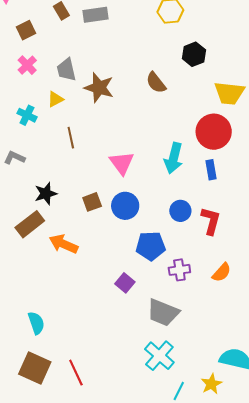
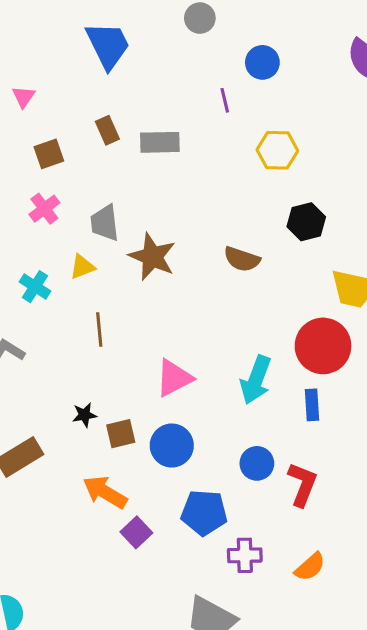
brown semicircle: (156, 83) -> (242, 259), turned -40
pink triangle: (122, 163) -> (174, 378), turned 32
black star: (46, 194) -> (84, 415), moved, size x0.7
orange arrow: (63, 244) -> (105, 492), moved
purple square: (125, 283) -> (136, 532), moved

